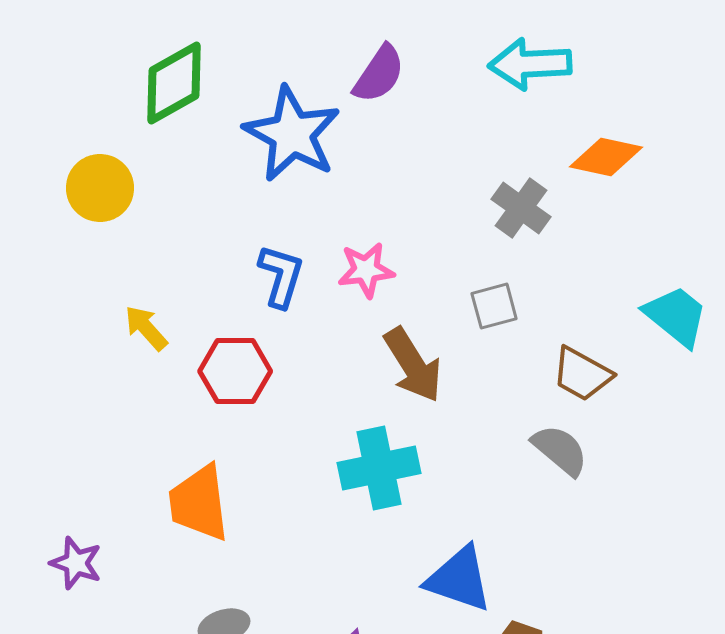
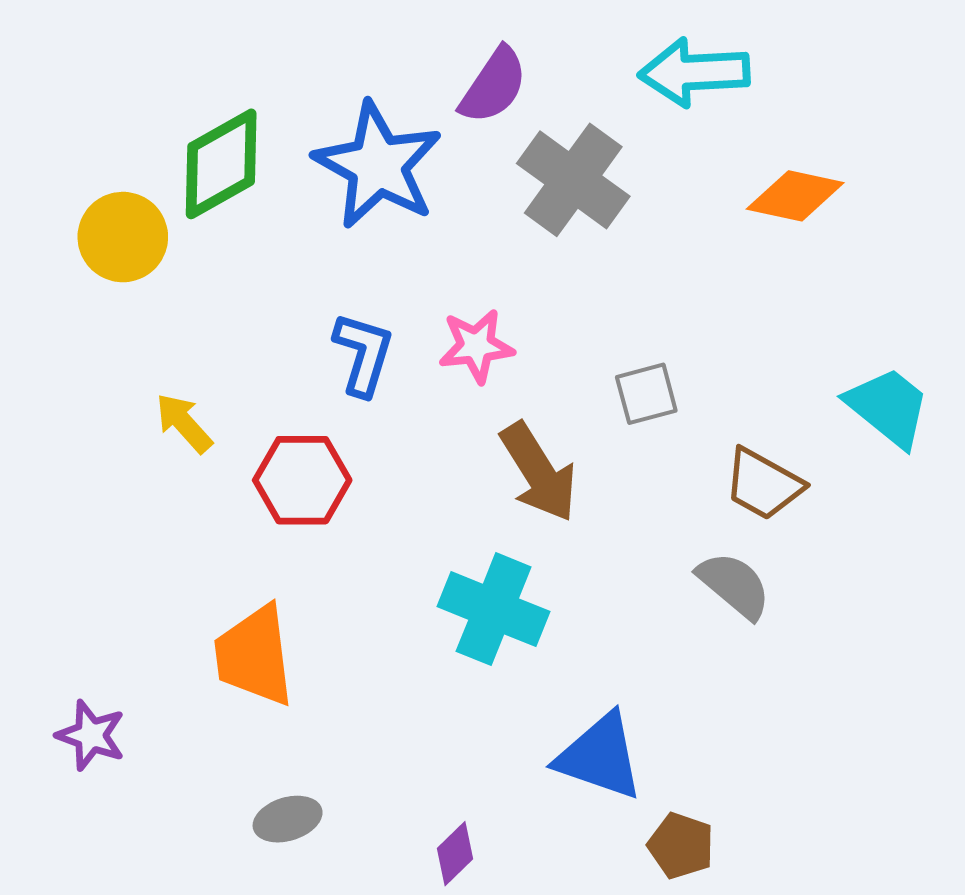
green diamond: (174, 83) -> (221, 164), moved
gray cross: (521, 208) -> (573, 180), moved, size x1.4
cyan cross: (379, 468) -> (494, 609), turned 34

